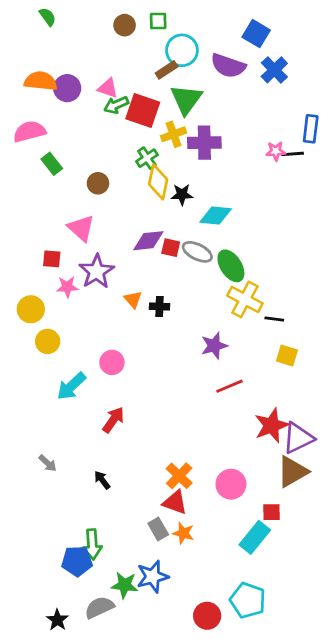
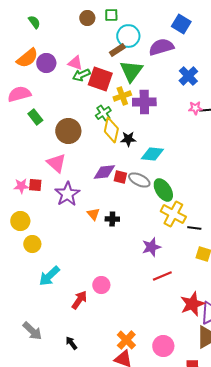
green semicircle: (48, 17) -> (34, 22), moved
purple semicircle: (228, 66) -> (161, 47), turned 145
blue cross: (274, 70) -> (188, 76), moved
orange semicircle: (41, 81) -> (27, 58), turned 135
brown circle: (98, 183) -> (68, 131), size x1.6
pink star: (67, 287) -> (21, 186), moved
pink circle: (112, 362) -> (101, 285), moved
gray arrow: (48, 463) -> (32, 331), size x1.5

